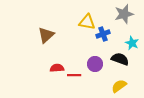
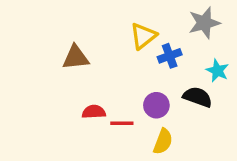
yellow triangle: (87, 22) -> (143, 36), turned -48
brown triangle: (46, 35) -> (76, 57), turned 36
yellow semicircle: (119, 86) -> (163, 141), moved, turned 147

